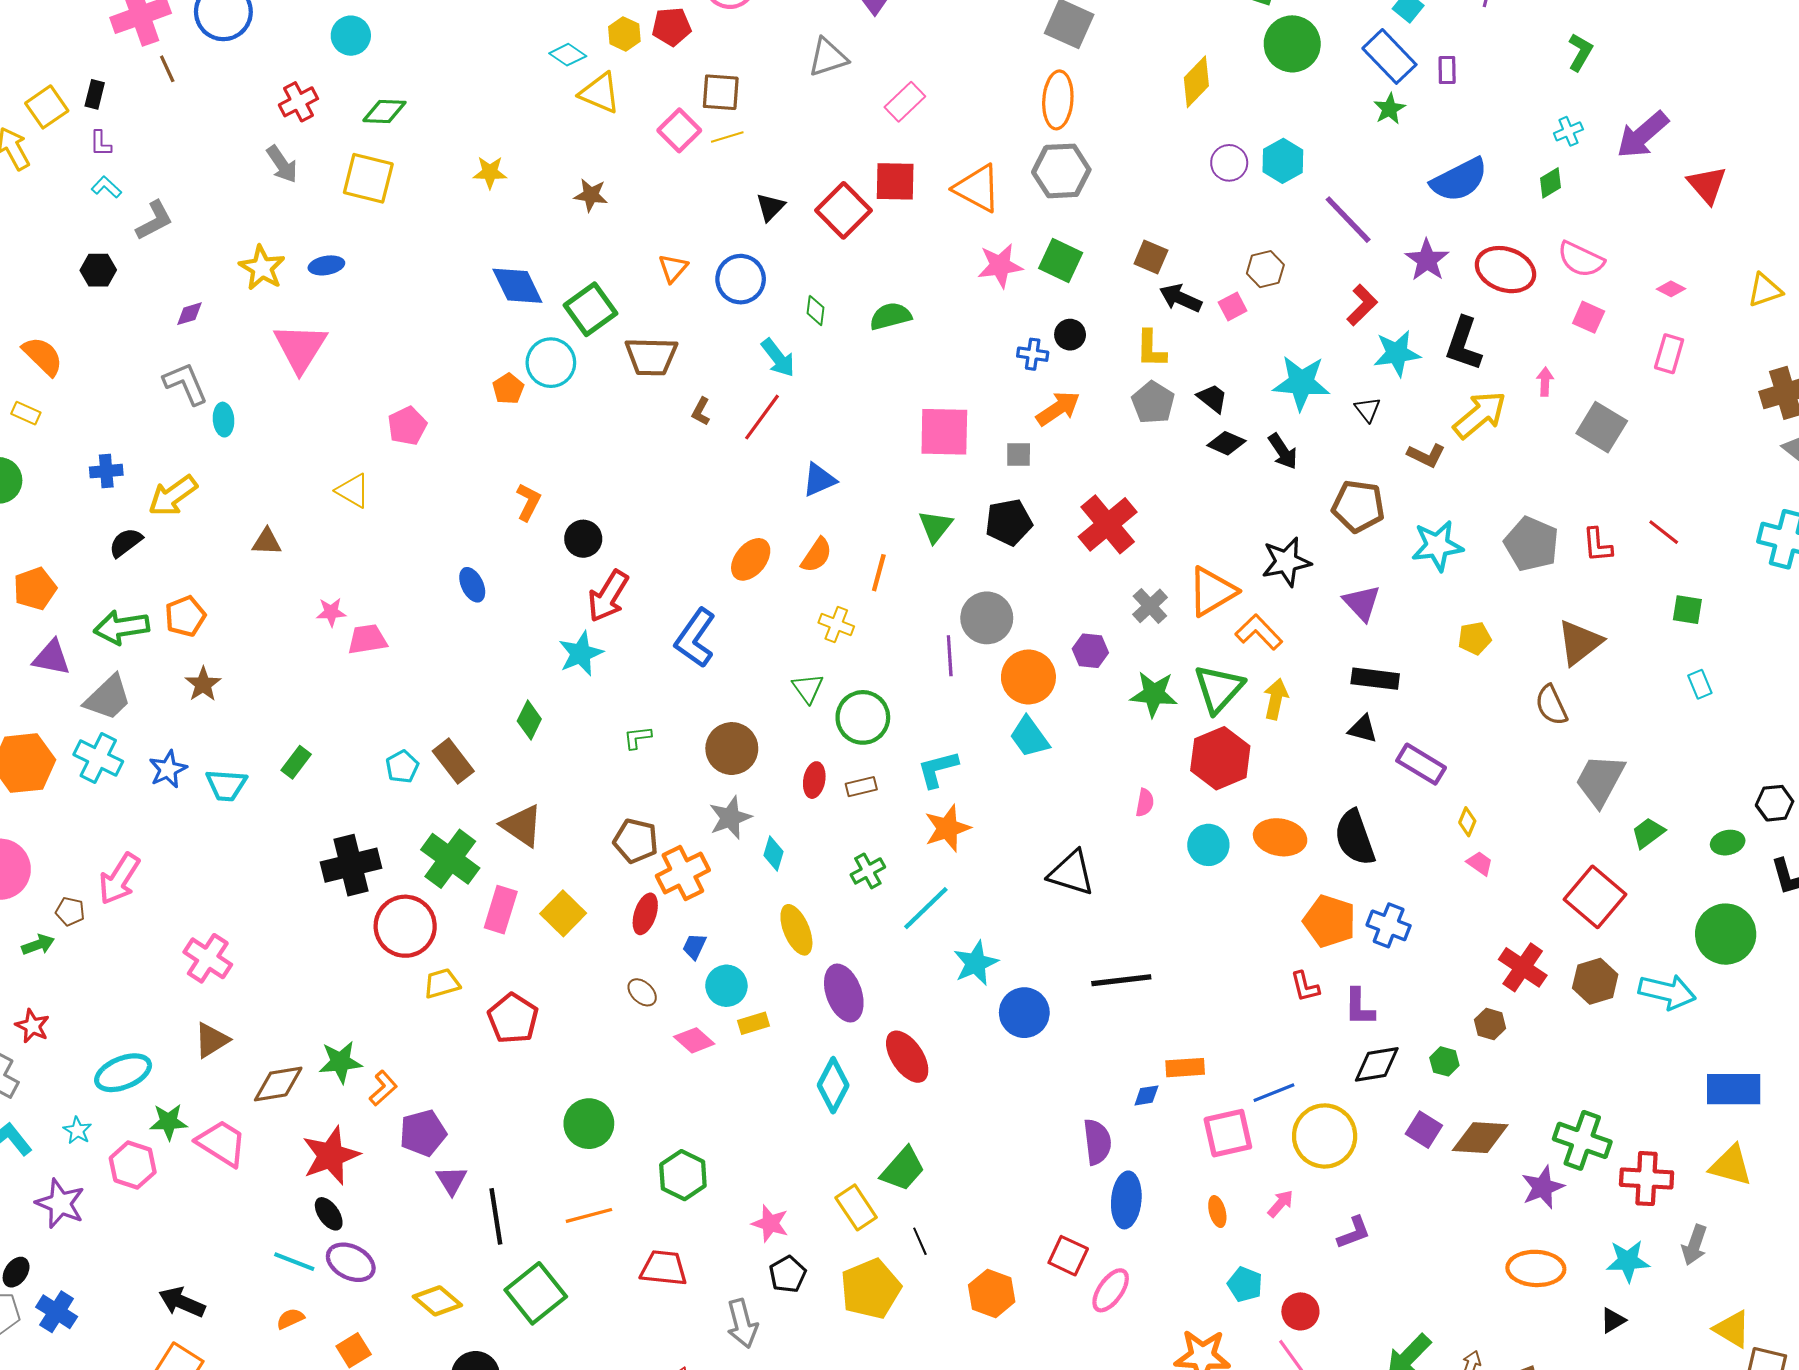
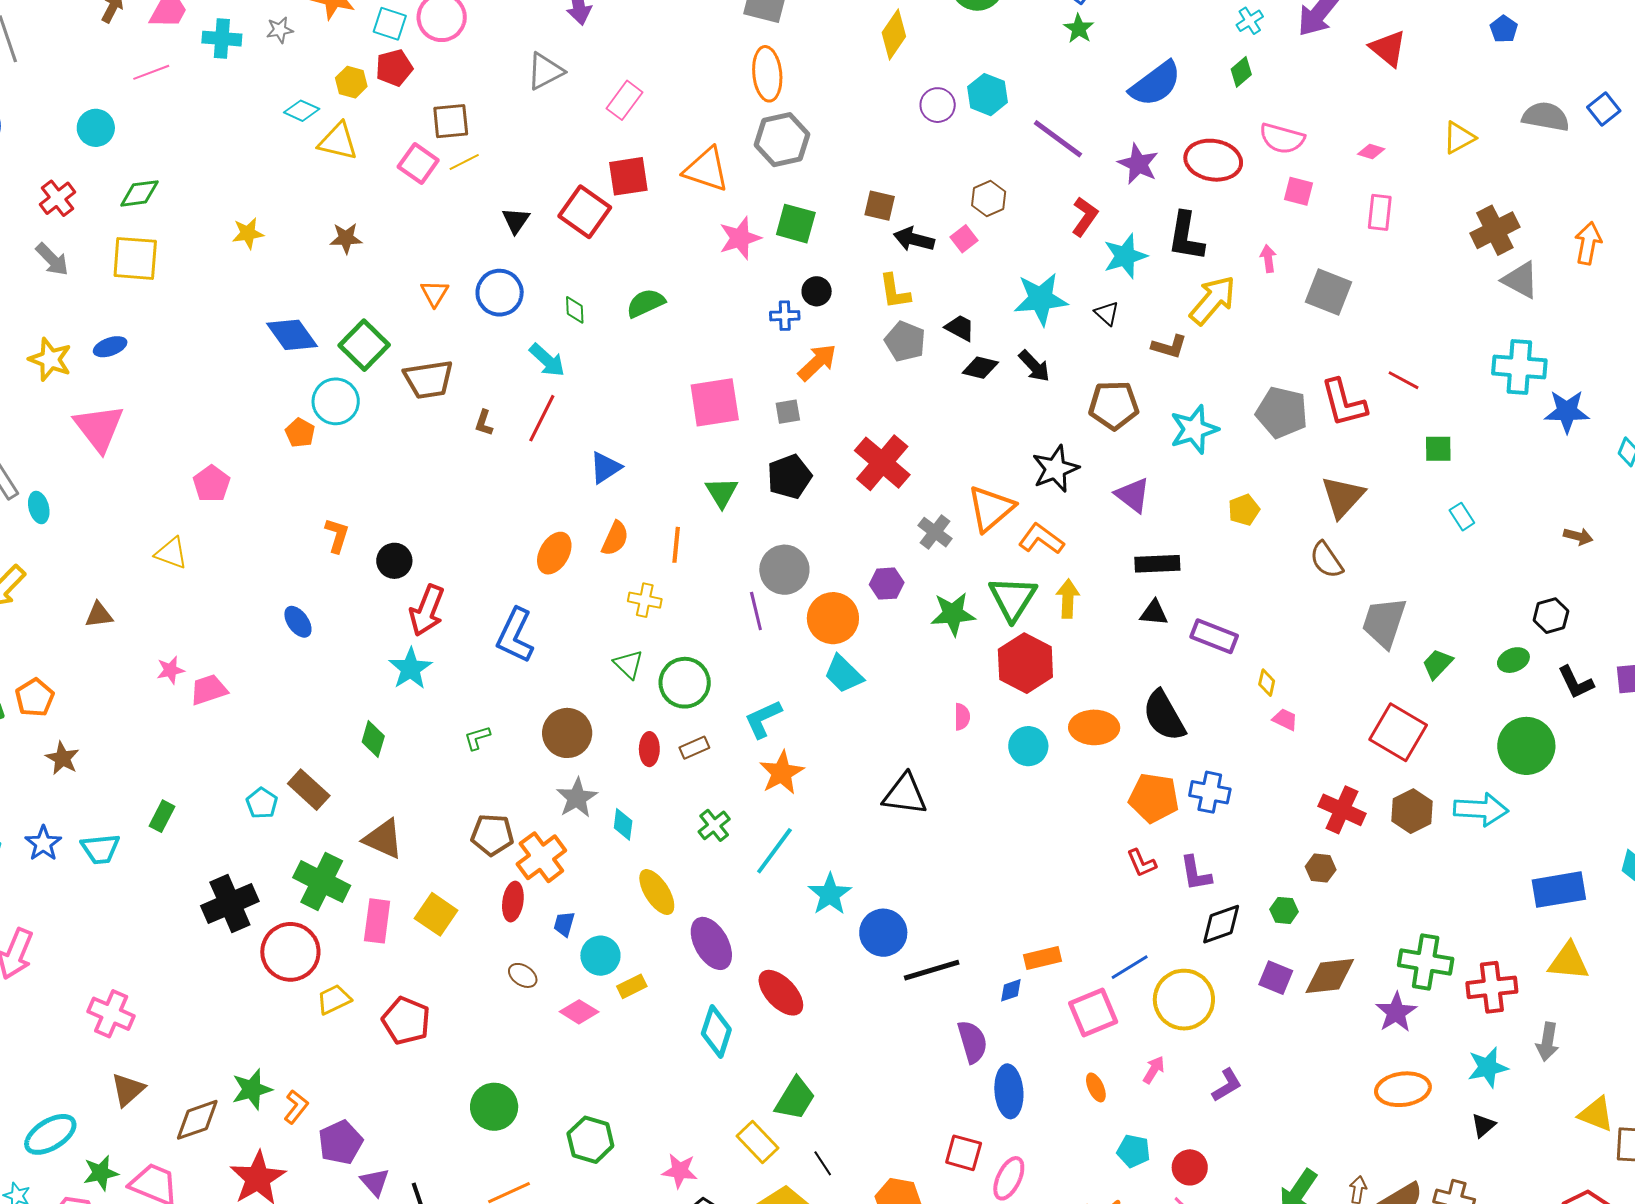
red L-shape: (1598, 545) -> (1344, 403), size x1.5
black line: (1121, 980) -> (932, 970), moved

